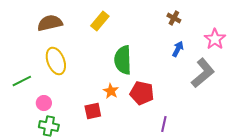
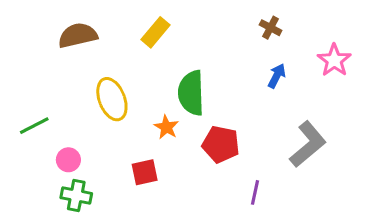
yellow ellipse: (56, 61) -> (112, 99), moved
gray L-shape: (203, 73) -> (308, 144), moved
orange star: (111, 91) -> (166, 127), moved

